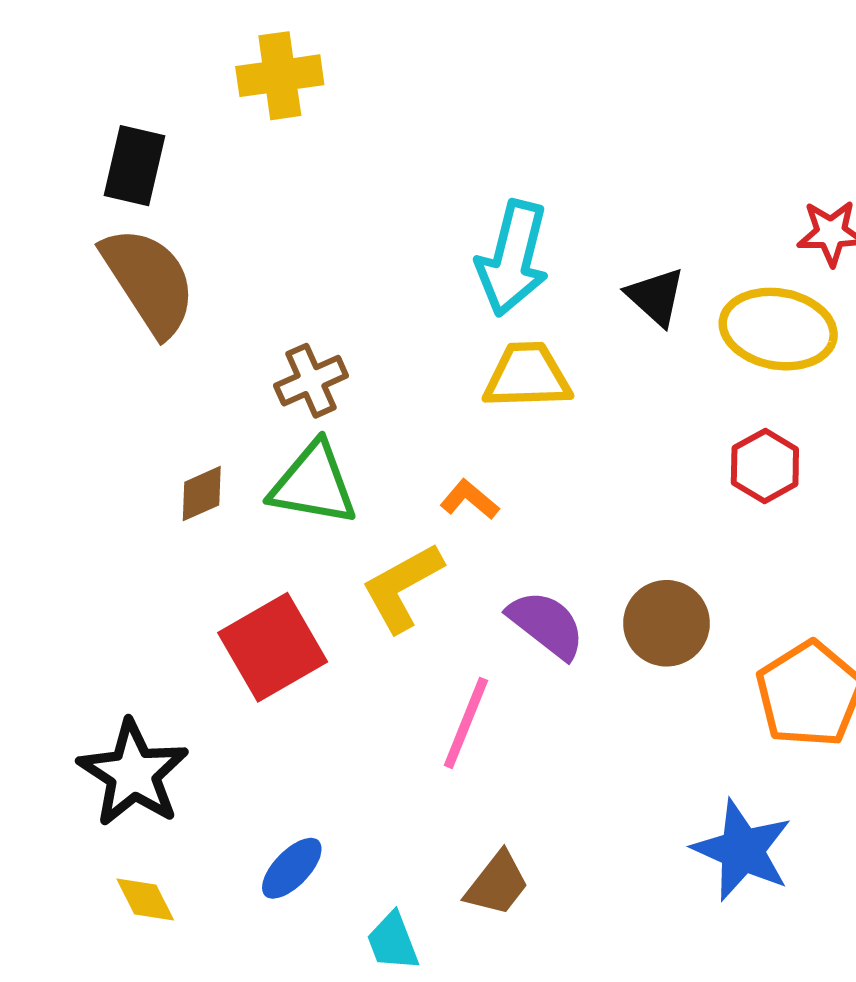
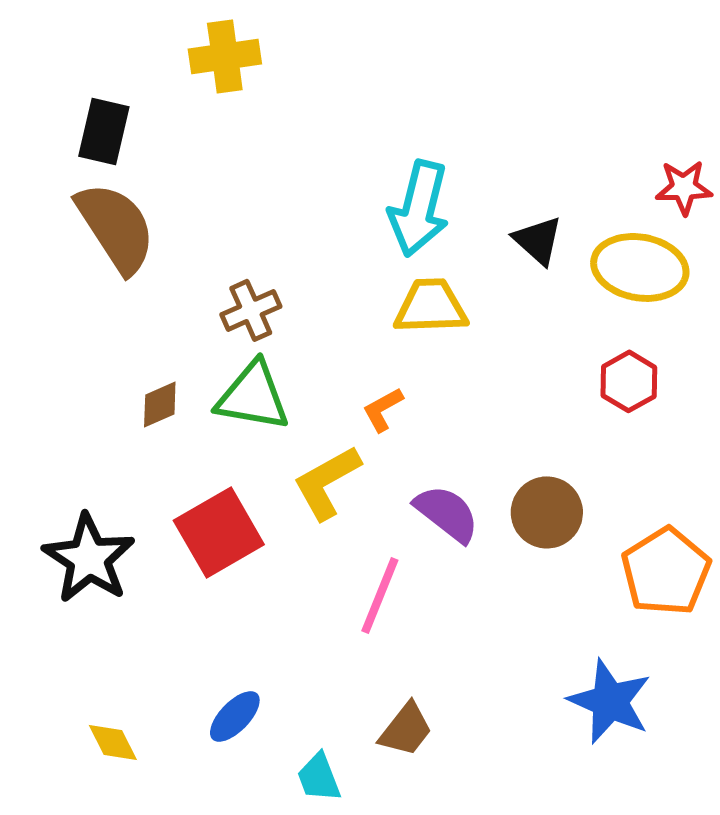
orange L-shape: (470, 500) -> (383, 409), turned -69
black star: (133, 773) -> (89, 558), moved

